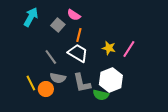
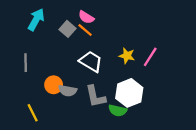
orange line: (79, 35) -> (85, 30), moved, turned -64
gray line: (51, 57) -> (26, 63), moved, turned 35
yellow line: (31, 83) -> (33, 113), moved
orange circle: (46, 89) -> (54, 85), moved

